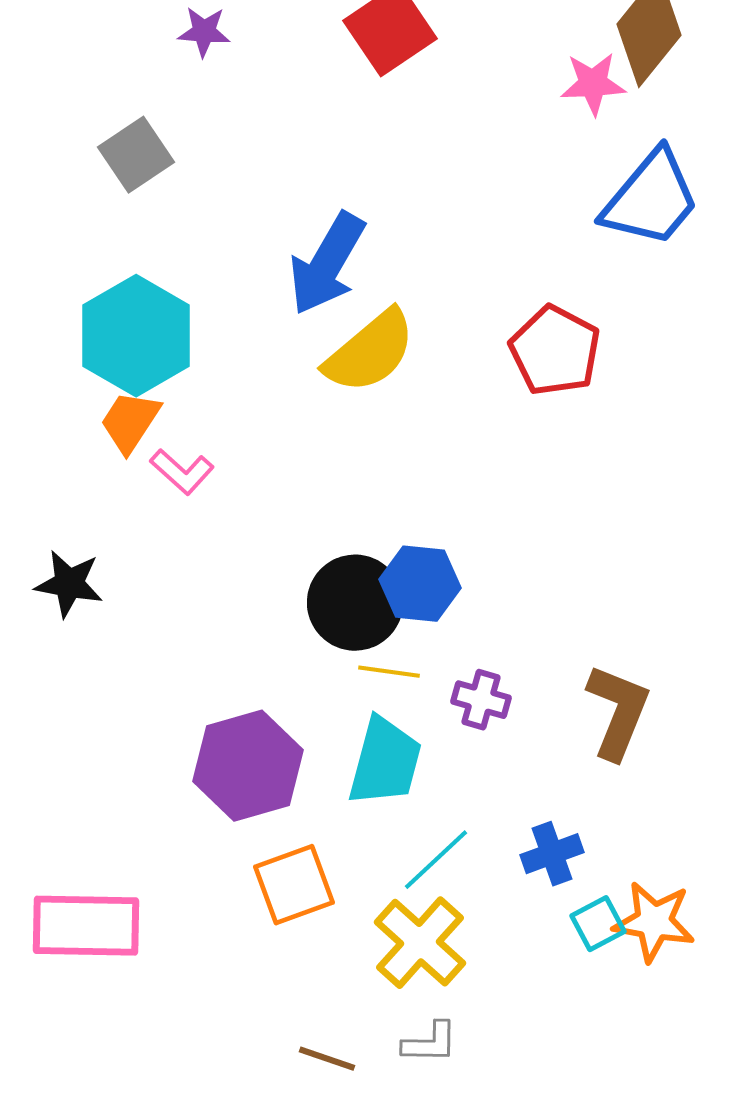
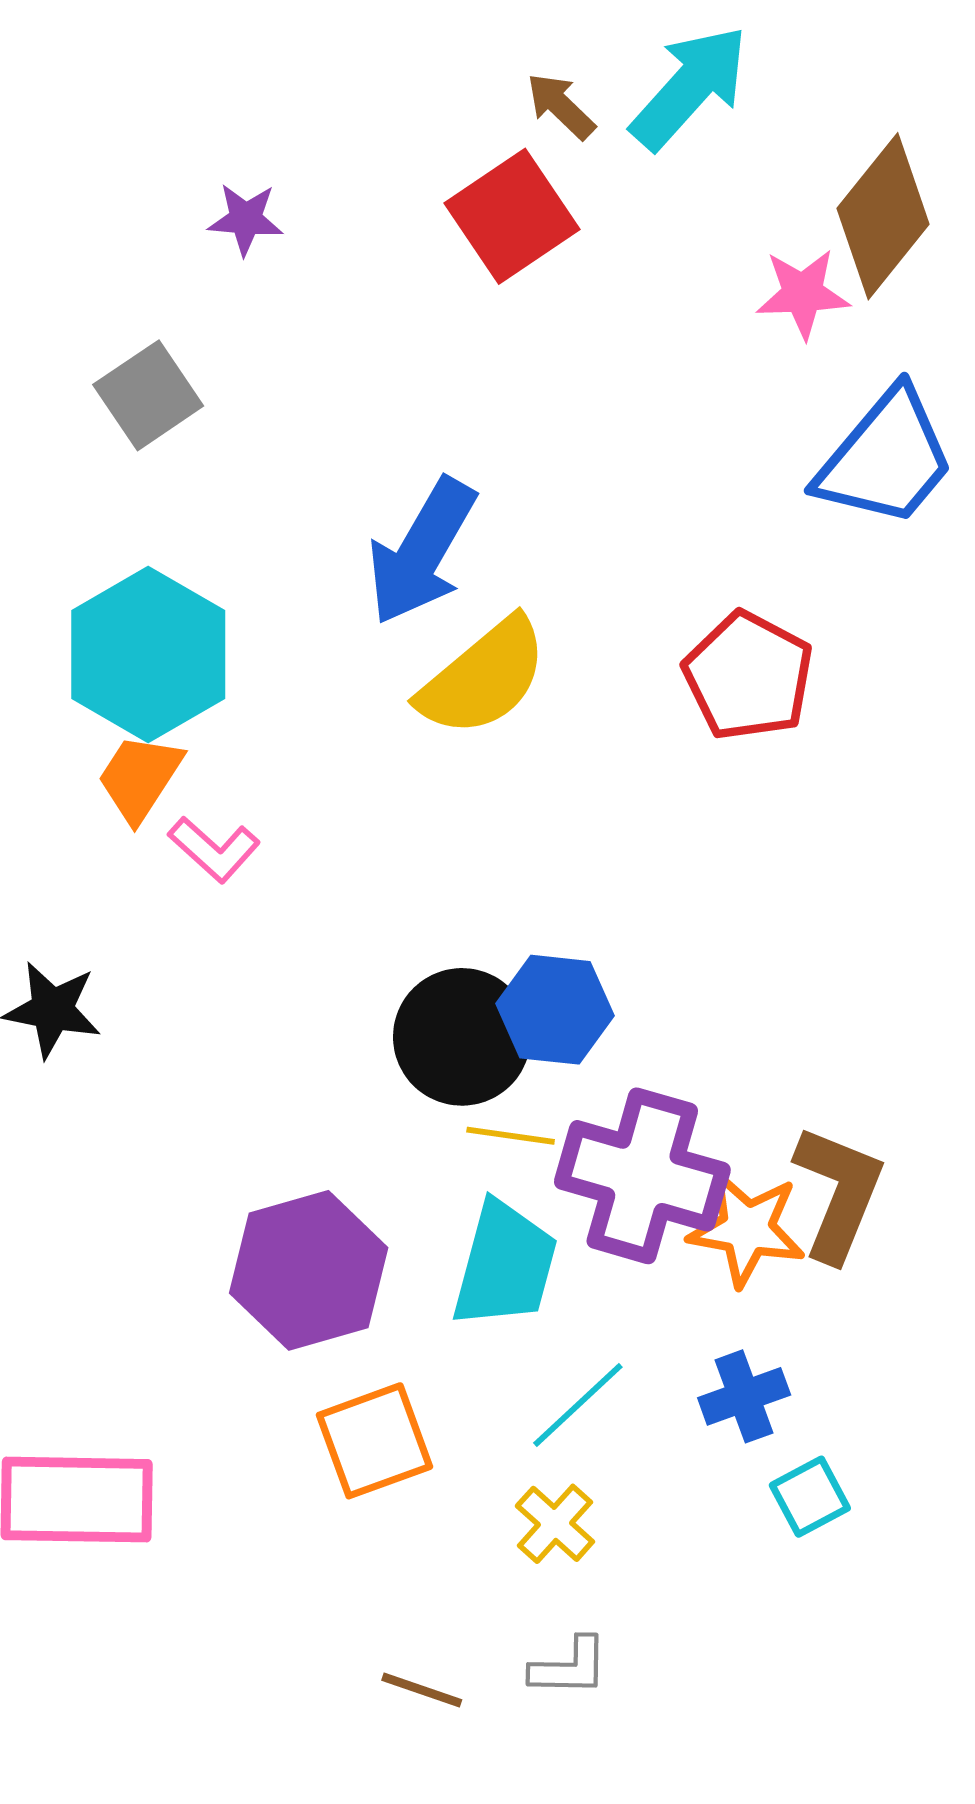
purple cross: (481, 700) -> (642, 1176), size x2.0
orange star: (654, 922) -> (747, 1229), moved
yellow cross: (420, 943) -> (555, 1524), size x0.6

